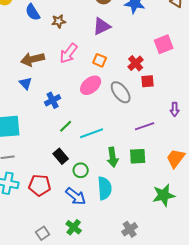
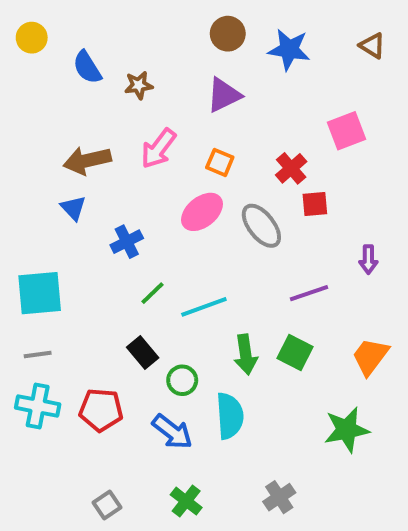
green square: (138, 156) -> (295, 353), turned 30
green cross: (74, 227) -> (186, 501), moved

